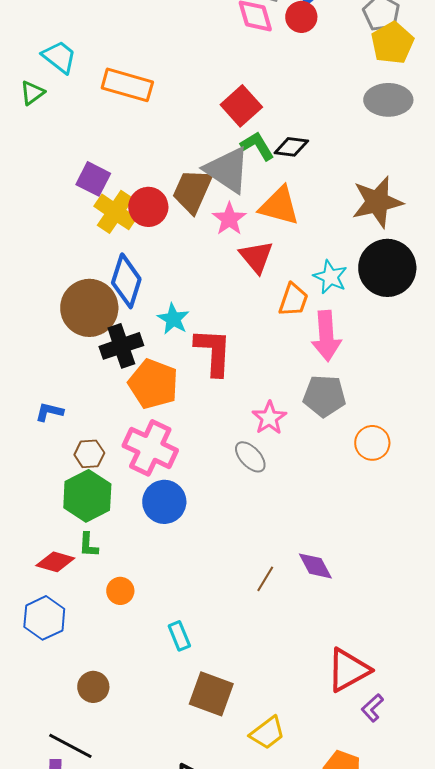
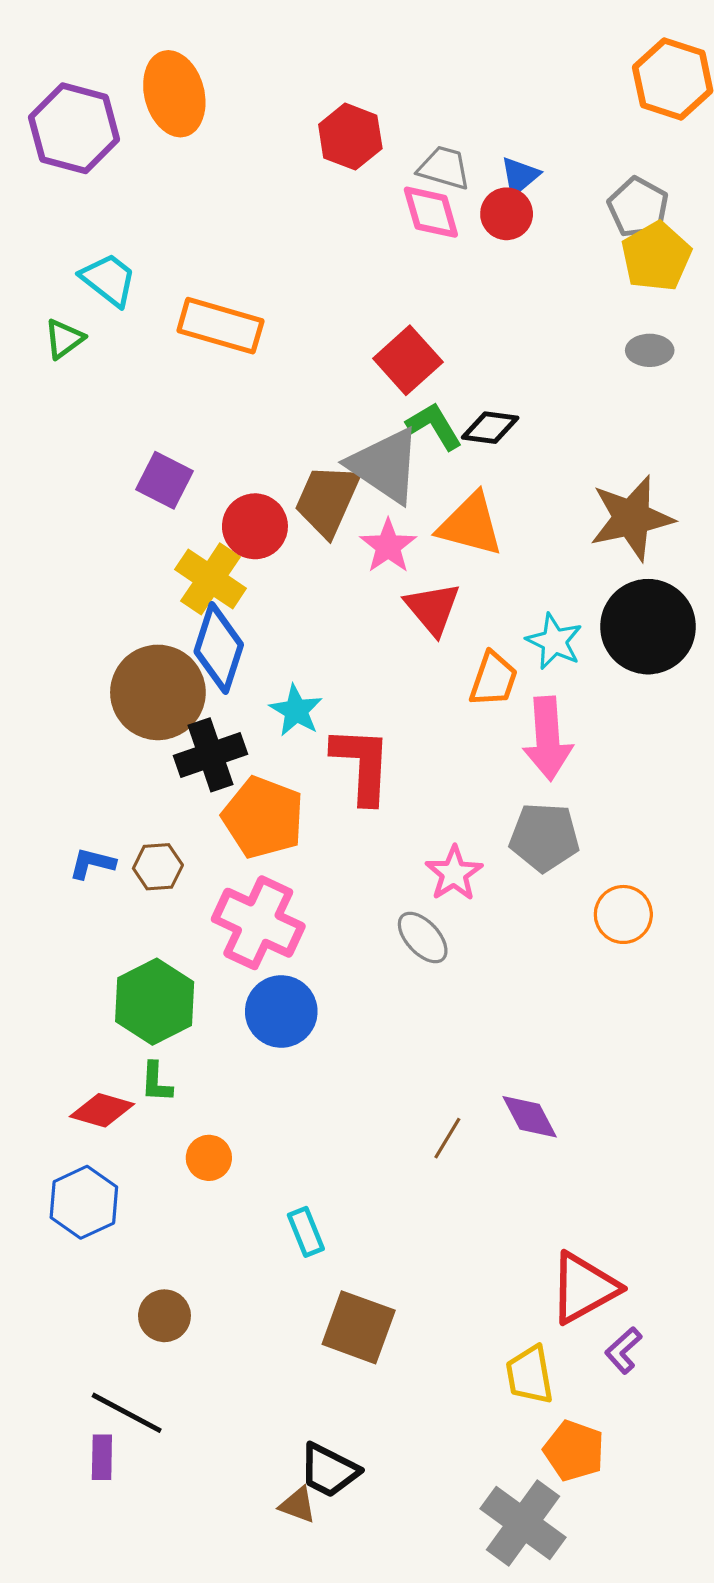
gray ellipse: (388, 100) -> (650, 350), size x0.6
yellow cross: (115, 212) -> (211, 579), moved
brown hexagon: (89, 454) -> (158, 867), moved
yellow trapezoid: (267, 733) -> (530, 1375), moved, turned 117

